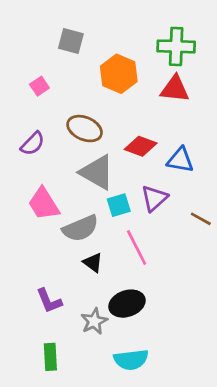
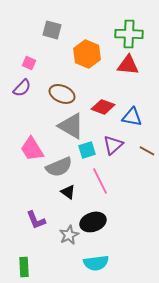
pink square: (39, 86) -> (29, 63), turned -32
purple semicircle: (33, 144) -> (22, 88), moved
brown line: (201, 219) -> (147, 151), moved
green rectangle: (50, 357) -> (24, 267), moved

